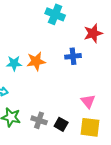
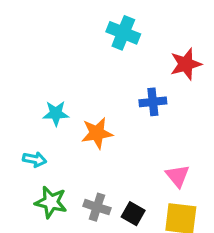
orange star: (36, 61) -> (97, 133), moved

